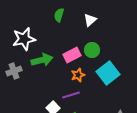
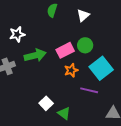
white star: (24, 39) -> (17, 34), size x0.7
purple line: (71, 95) -> (89, 90), moved, turned 30

